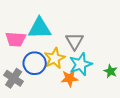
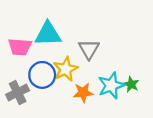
cyan star: (81, 64) -> (111, 85), moved
gray cross: (14, 78) -> (18, 92), turned 30

